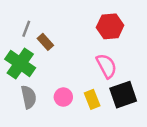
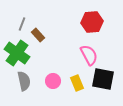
black square: (123, 95) -> (103, 79), turned 30

